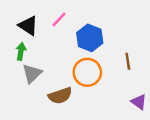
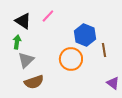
blue hexagon: (90, 38) -> (85, 35), moved
brown semicircle: (60, 96) -> (34, 82), moved

